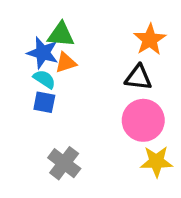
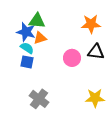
orange star: (150, 40) -> (91, 24), turned 30
black triangle: (138, 77) -> (96, 52), moved
pink circle: (143, 120) -> (72, 58), moved, size x0.7

